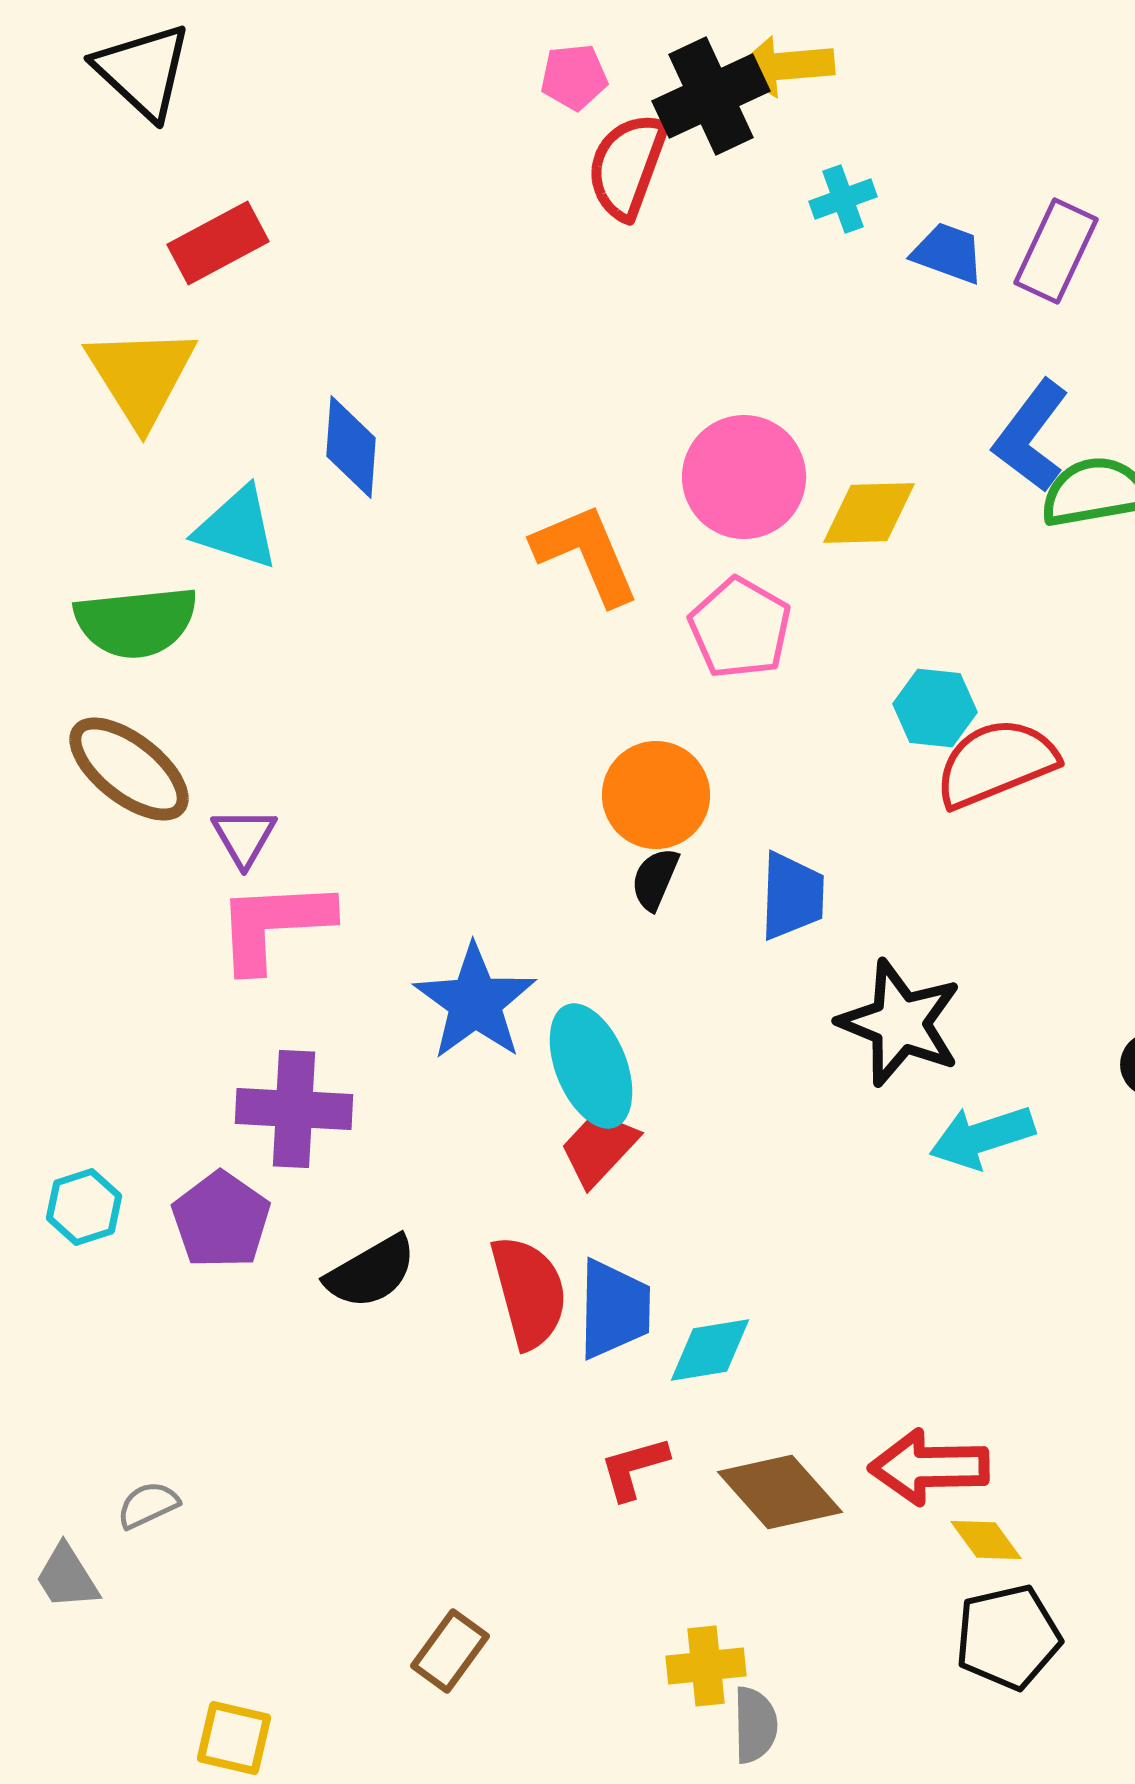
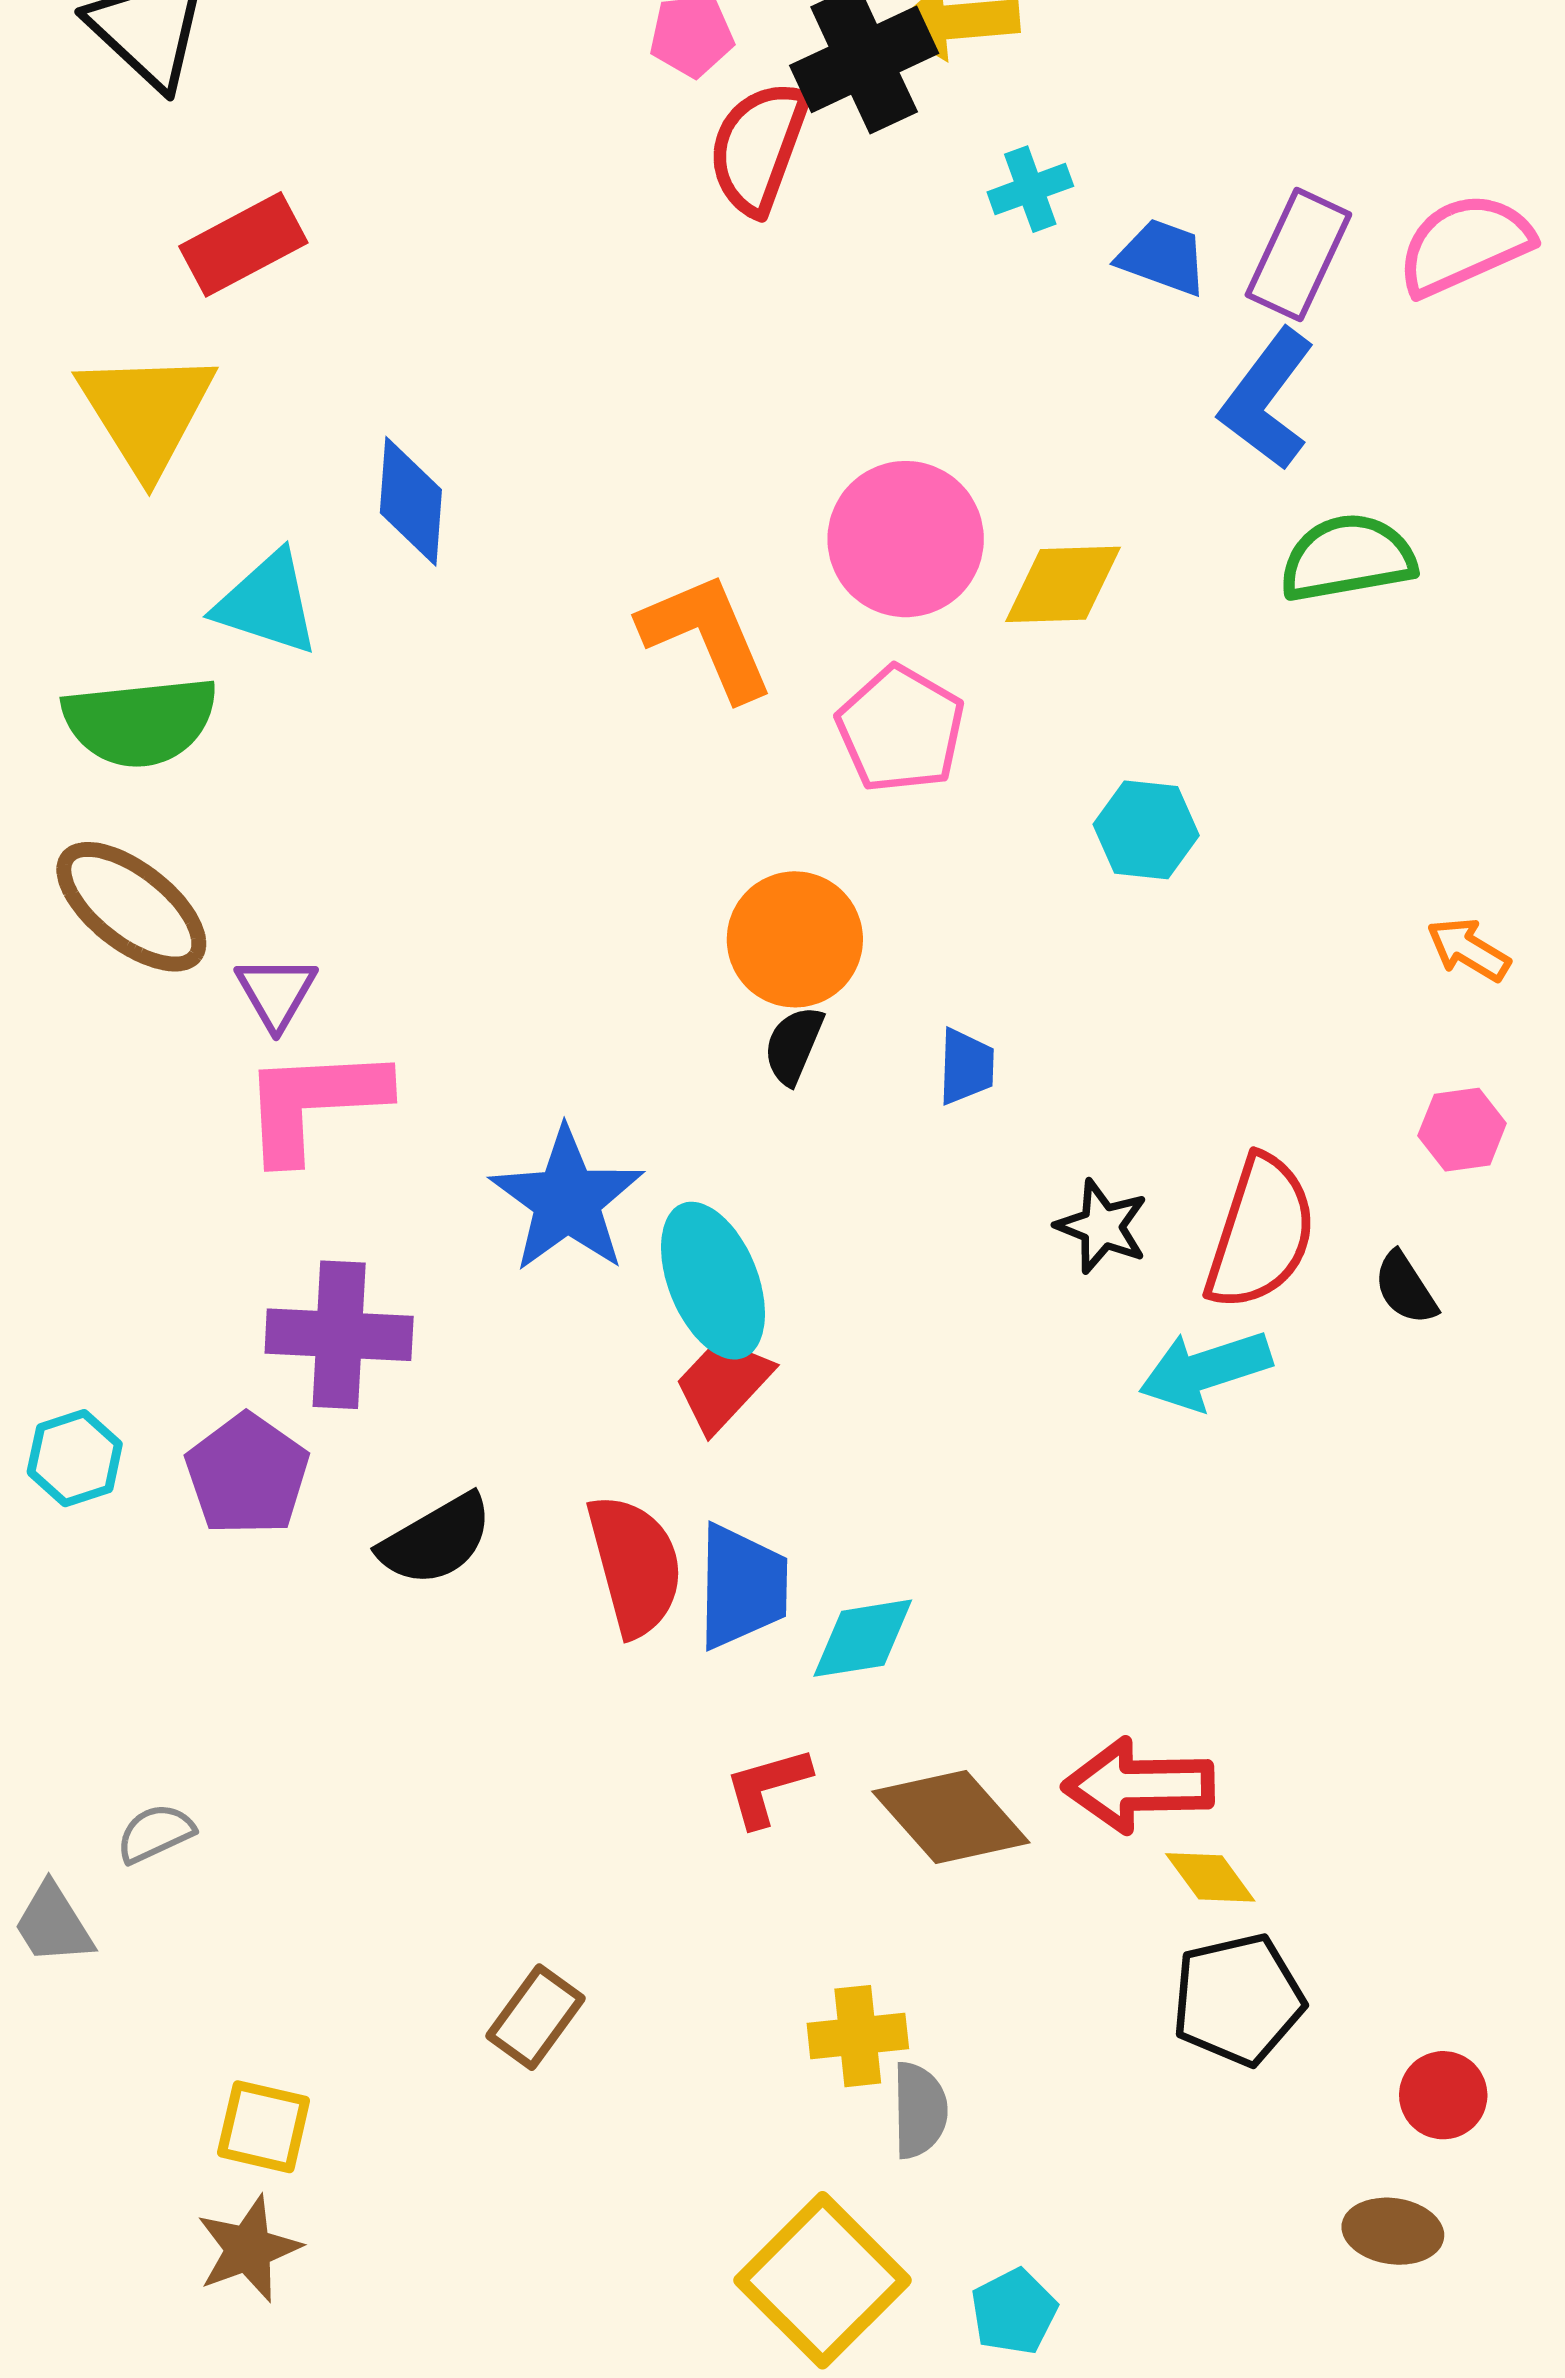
blue L-shape: (1031, 436) -> (1267, 399), moved
red semicircle: (996, 763) -> (1261, 1233), moved, turned 130
blue trapezoid: (792, 896) -> (966, 1067), size x0.7
black star: (900, 1023) -> (1102, 1226), size x0.6

